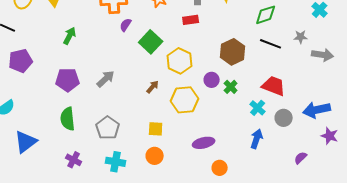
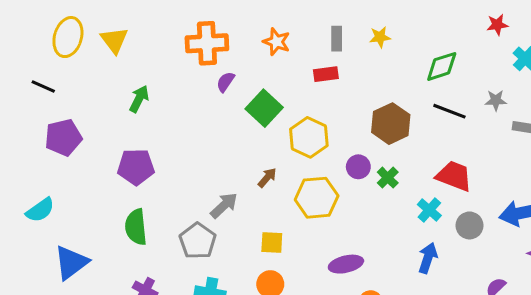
gray arrow: (106, 79) -> (224, 205), moved

